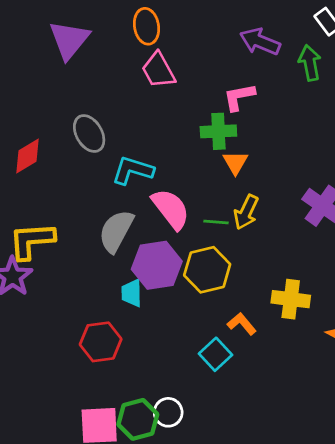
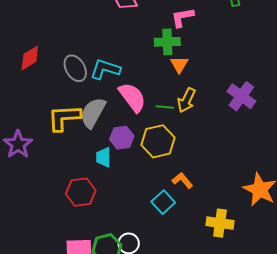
gray ellipse: (89, 134) -> (75, 68), moved
yellow L-shape: (32, 241) -> (64, 118), moved
purple hexagon: (157, 265) -> (122, 138), size x0.7
yellow cross: (291, 299) -> (220, 223), moved

